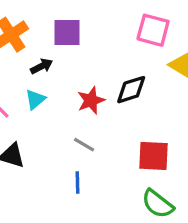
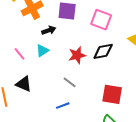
pink square: (153, 30) -> (101, 20), moved
blue line: (77, 183) -> (63, 106), turned 64

